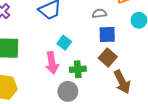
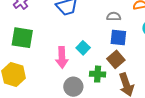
cyan square: (64, 43) -> (83, 48), moved
green cross: (78, 69) -> (98, 74), moved

